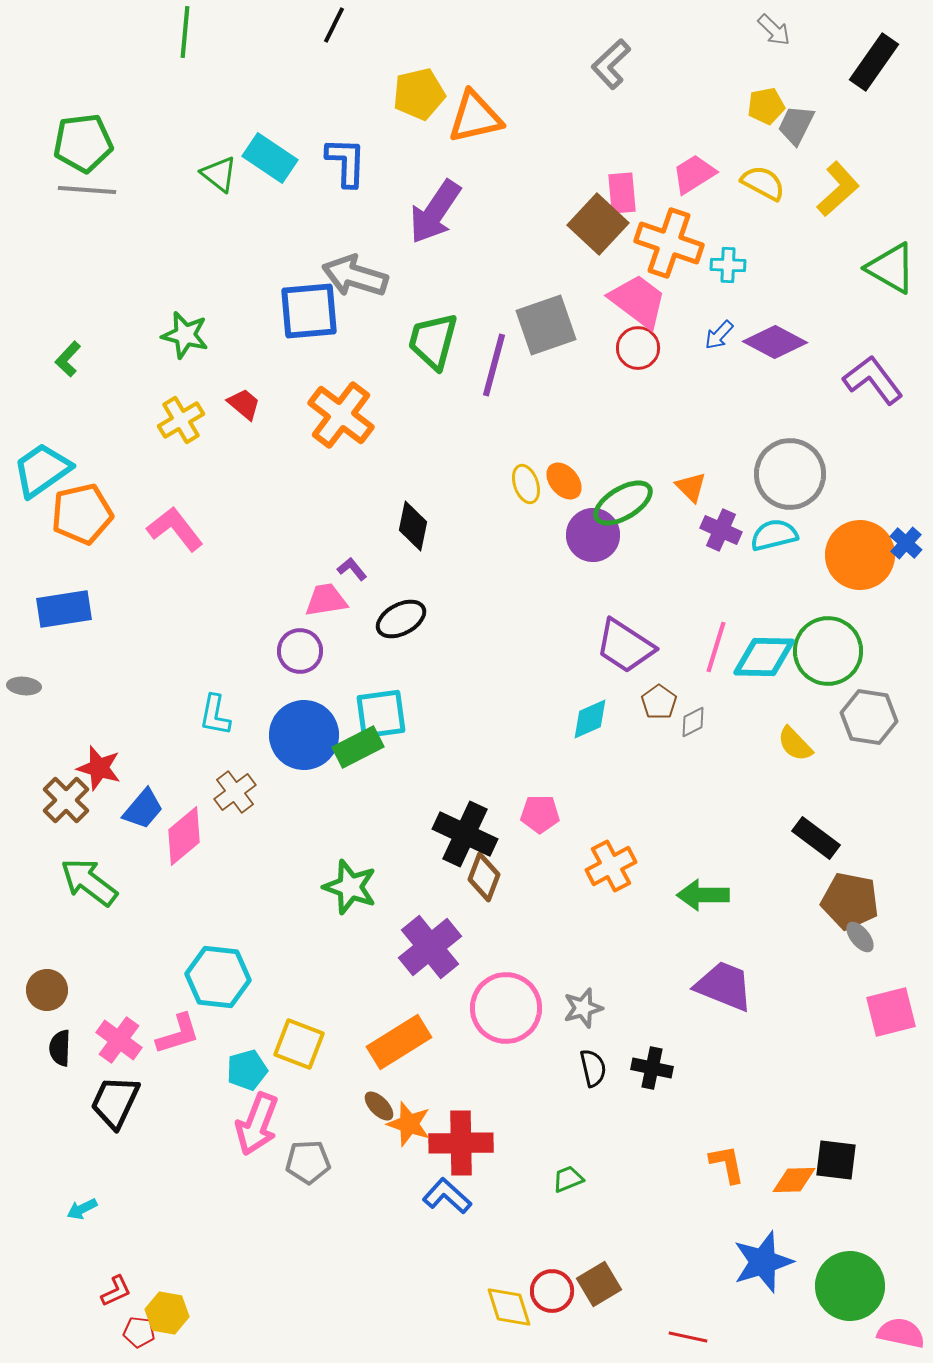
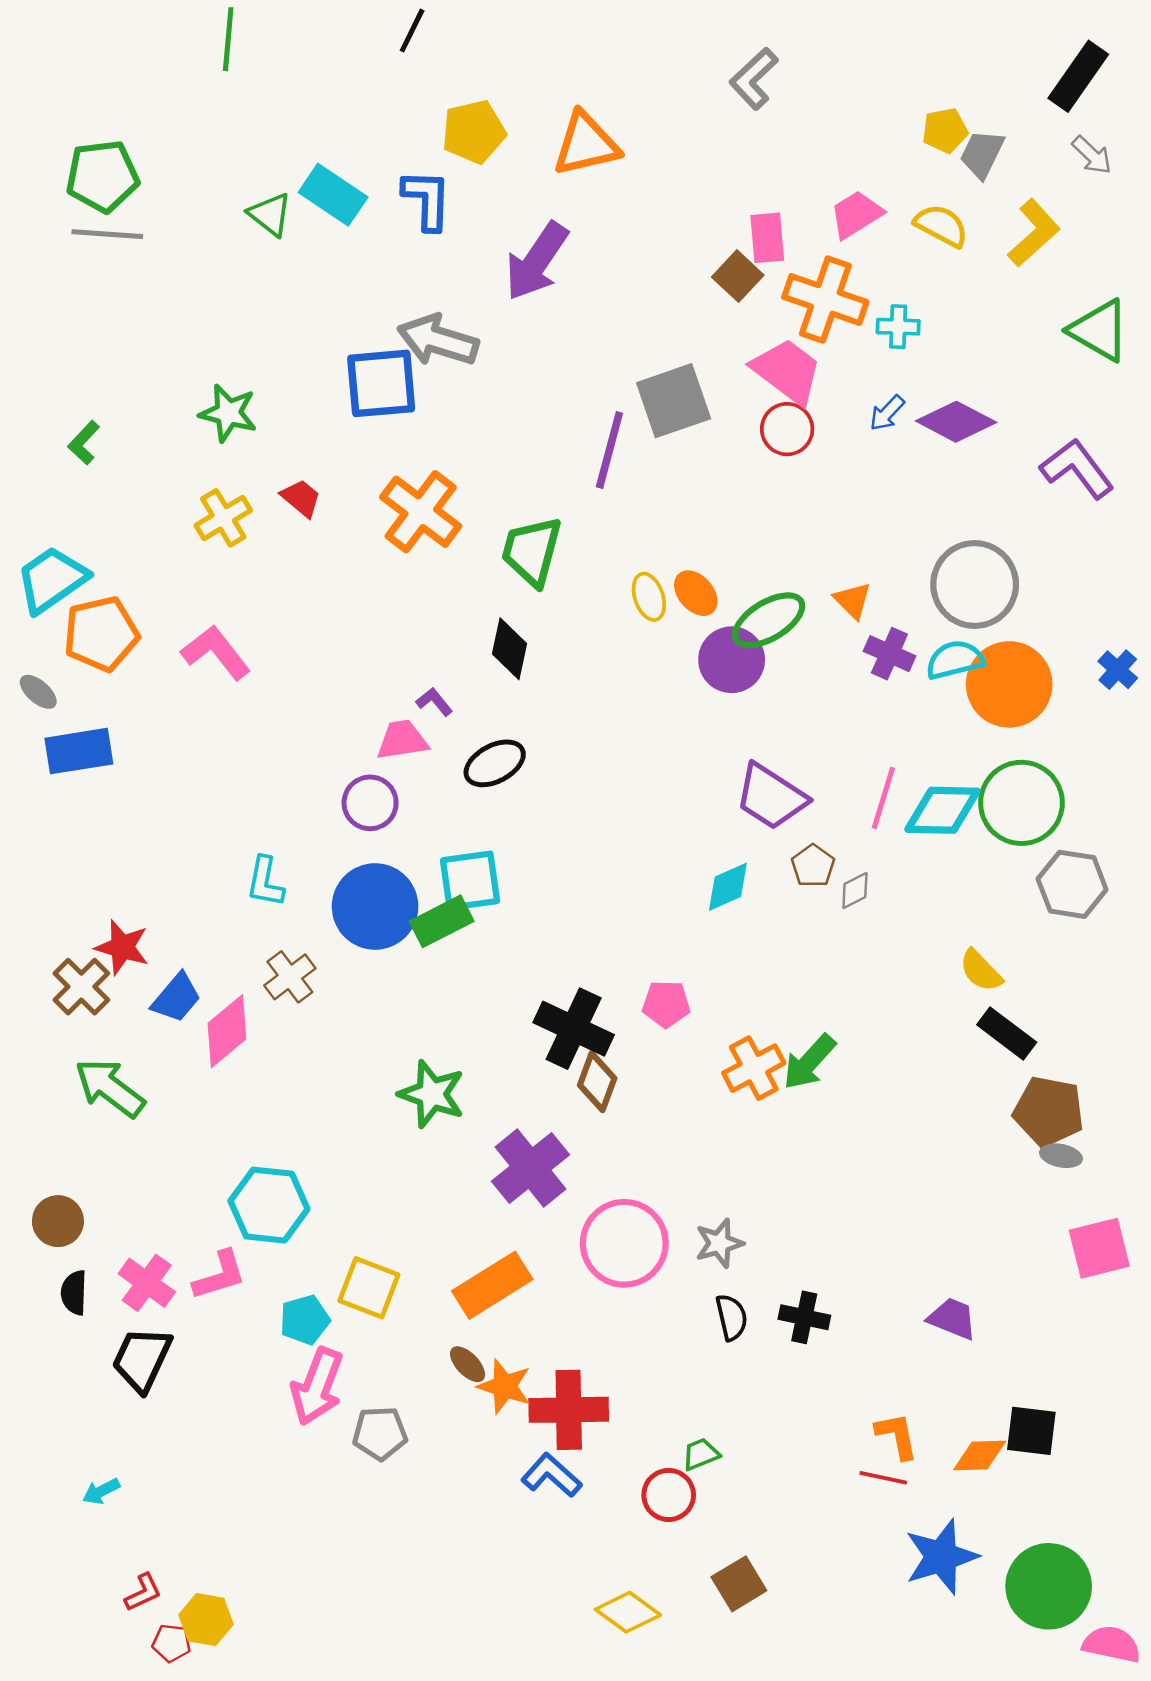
gray arrow: (774, 30) -> (1092, 155), moved
yellow pentagon: (419, 94) -> (474, 132), moved
brown square: (598, 224) -> (738, 276), size x0.7
green trapezoid: (433, 341) -> (532, 551), moved
orange circle: (860, 555) -> (1009, 684), moved
gray ellipse: (24, 686) -> (38, 692), moved, turned 36
yellow semicircle: (795, 744) -> (981, 971), moved
green arrow: (703, 895) -> (809, 1062), moved, turned -48
gray ellipse: (860, 937) -> (1061, 1156), turned -40
purple trapezoid: (724, 986) -> (952, 1319), moved, size x0.7
red circle: (552, 1291) -> (669, 1495), moved
yellow diamond: (509, 1307) -> (628, 1612), turned -36
red line: (688, 1337) -> (883, 1478), moved

